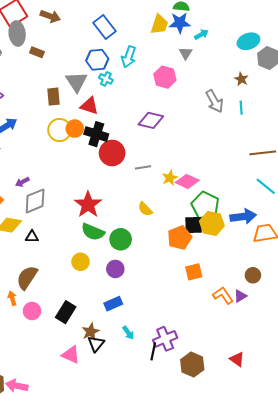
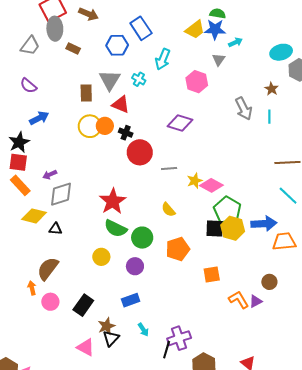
yellow trapezoid: (159, 24) -> (195, 30), turned 30
blue hexagon: (97, 60) -> (117, 45), moved
black cross: (96, 134) -> (126, 133), size x0.6
orange pentagon: (180, 238) -> (178, 249), moved

